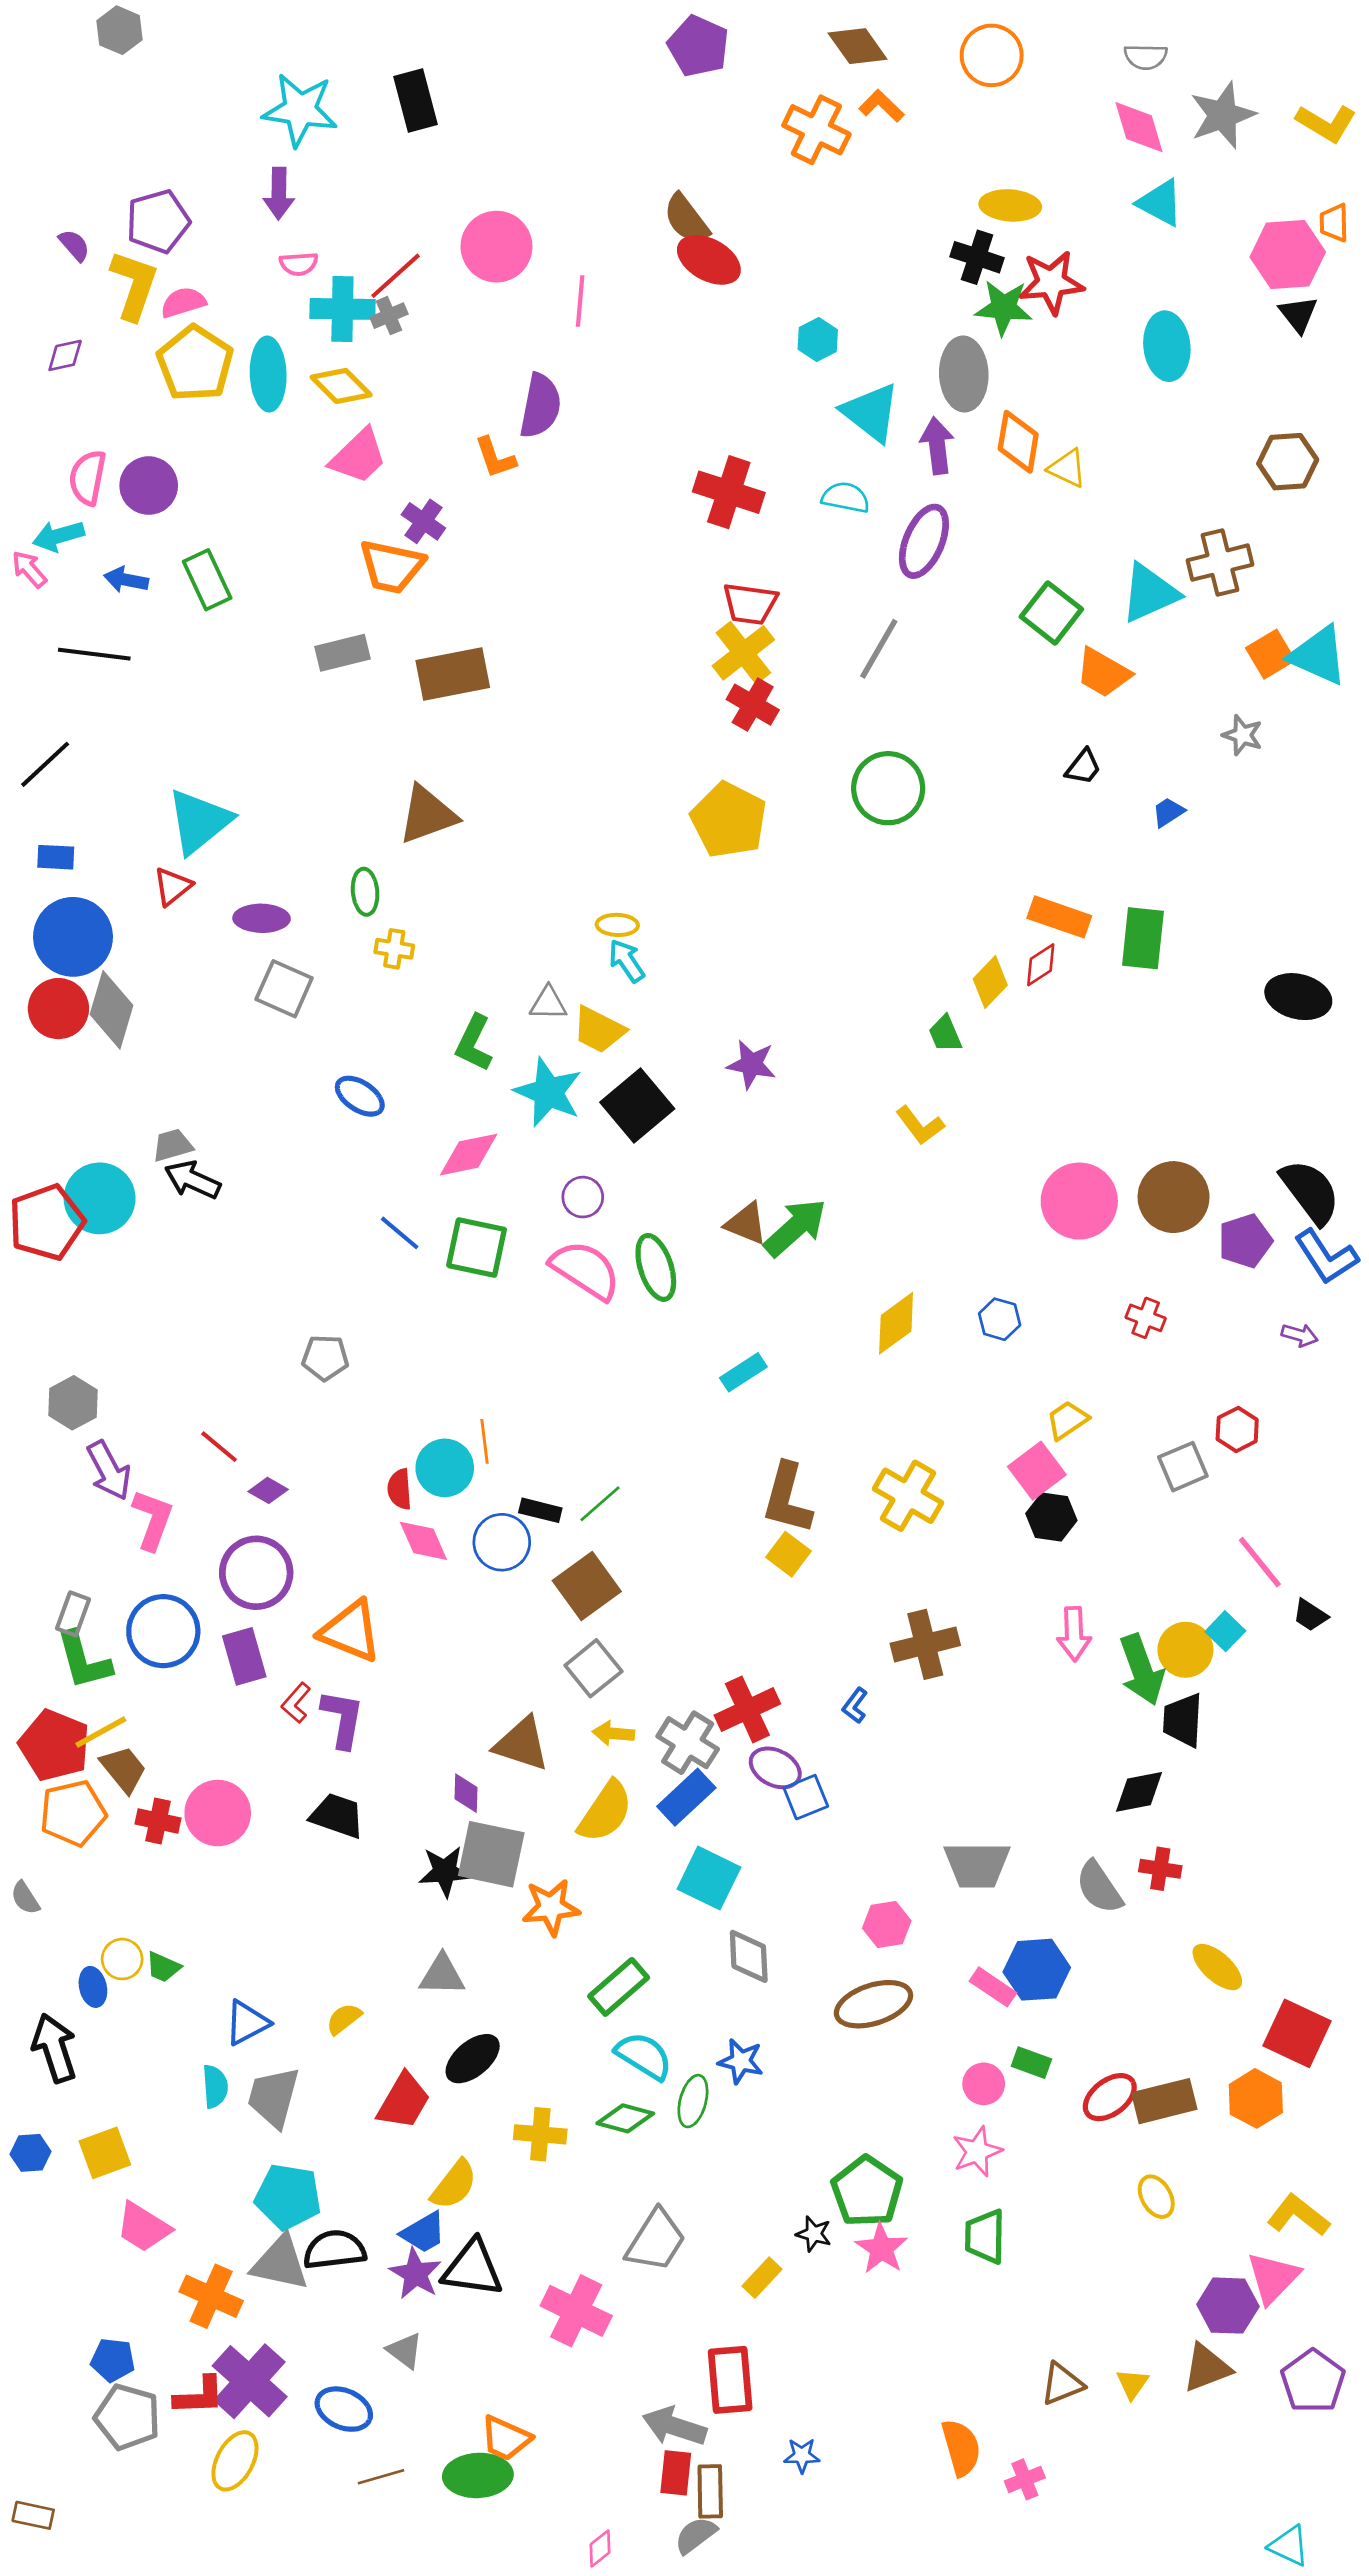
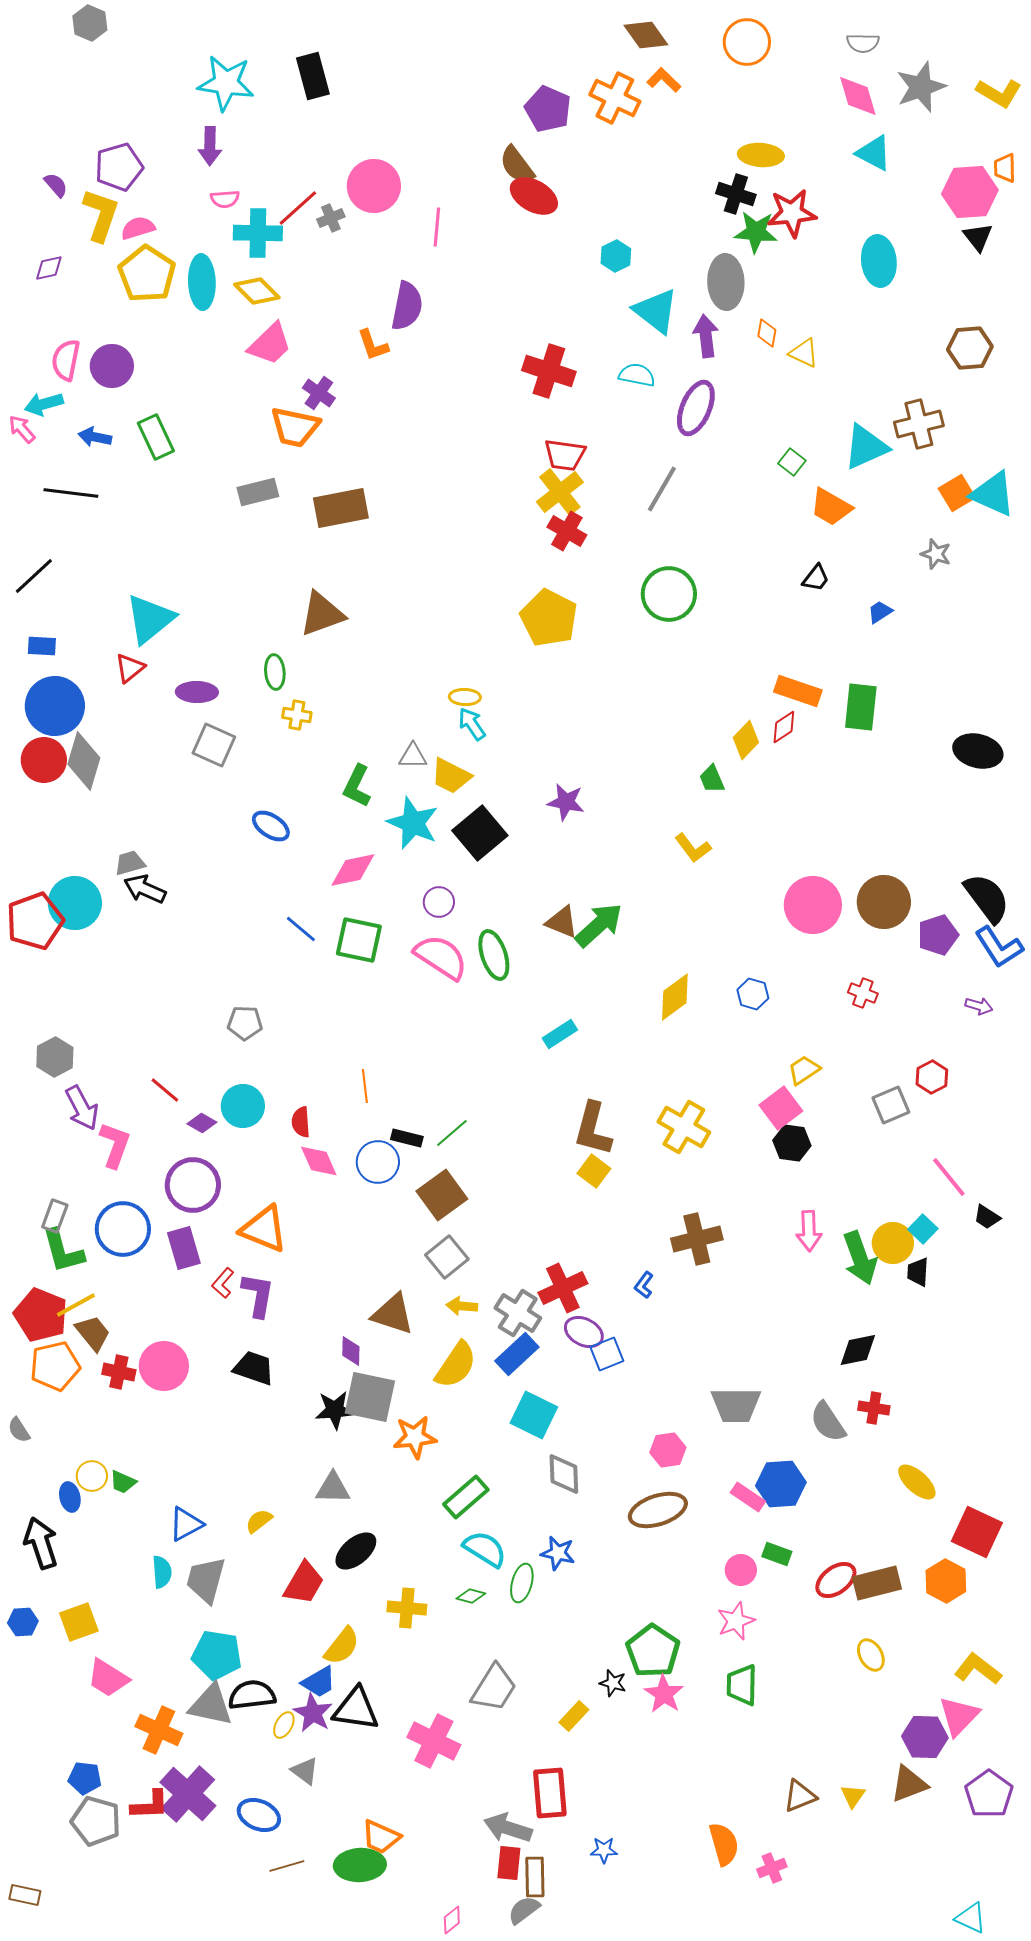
purple pentagon: (698, 46) -> (548, 109), moved
gray cross: (389, 316) -> (331, 218), moved
orange diamond: (1018, 442) -> (767, 333), size x0.6
green square: (1051, 613) -> (792, 462), size x0.6
cyan circle: (445, 1468) -> (243, 1106), moved
black trapezoid: (1183, 1720) -> (918, 1272), moved, size x0.7
green diamond: (625, 2118) -> (471, 1596), size x0.7
yellow ellipse: (235, 2461) -> (284, 1725), moved, size x0.6

